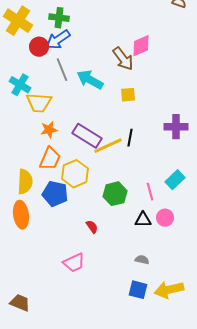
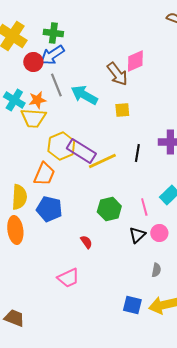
orange star: (49, 130) -> (37, 100), moved
black line: (130, 138) -> (137, 153), moved
yellow hexagon: (75, 174) -> (61, 146), moved
black triangle: (143, 220) -> (137, 235), turned -42
gray semicircle: (142, 260) -> (156, 270), moved, turned 88

